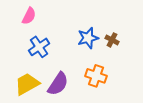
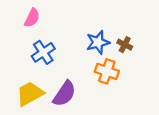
orange cross: (96, 76) -> (107, 71), moved

